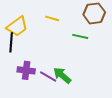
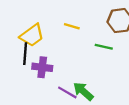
purple cross: (26, 70) -> (42, 67), moved

